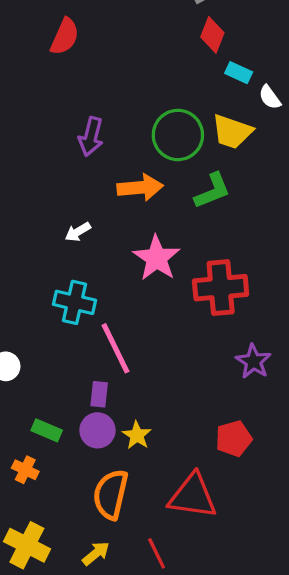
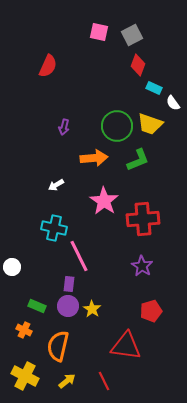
purple arrow: (91, 137) -> (64, 127), size x0.7
purple star: (253, 361) -> (142, 266), moved
orange semicircle: (111, 494) -> (58, 346), moved

